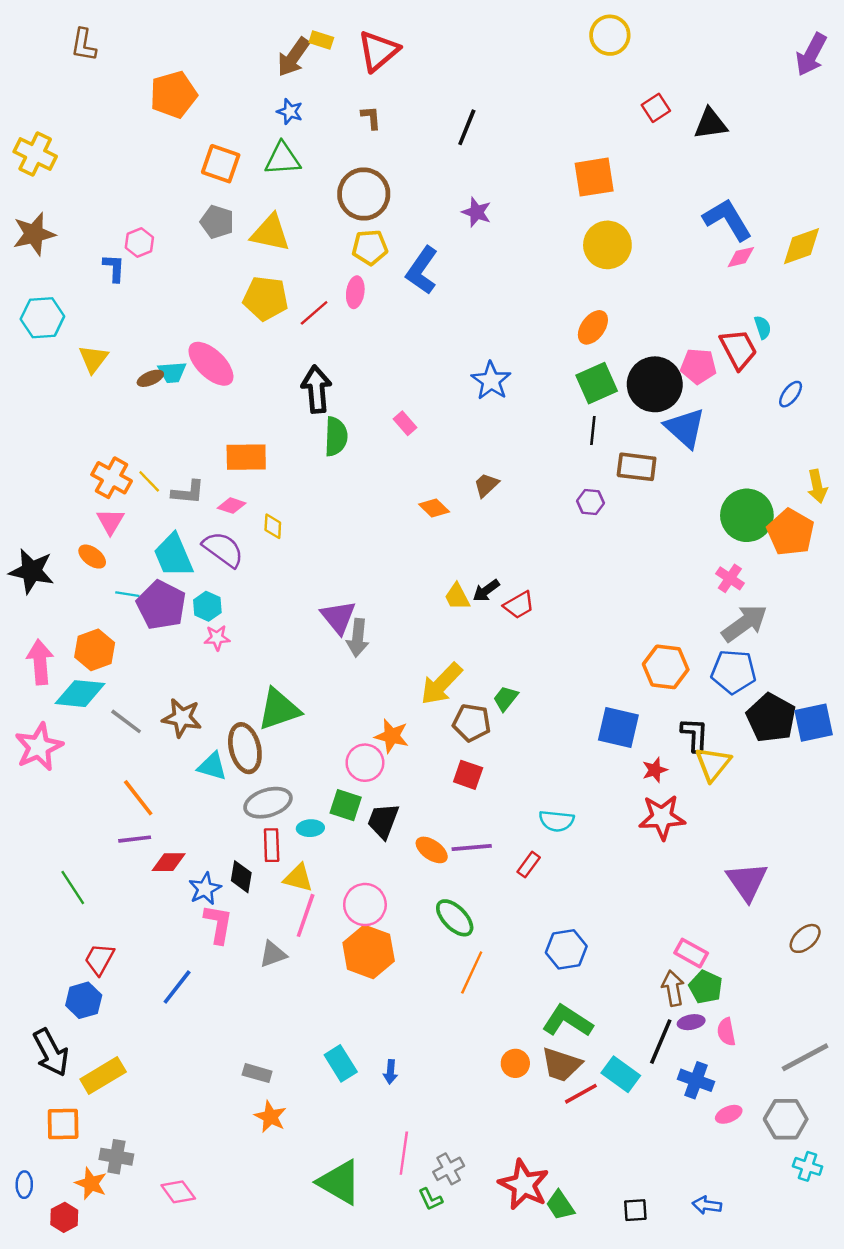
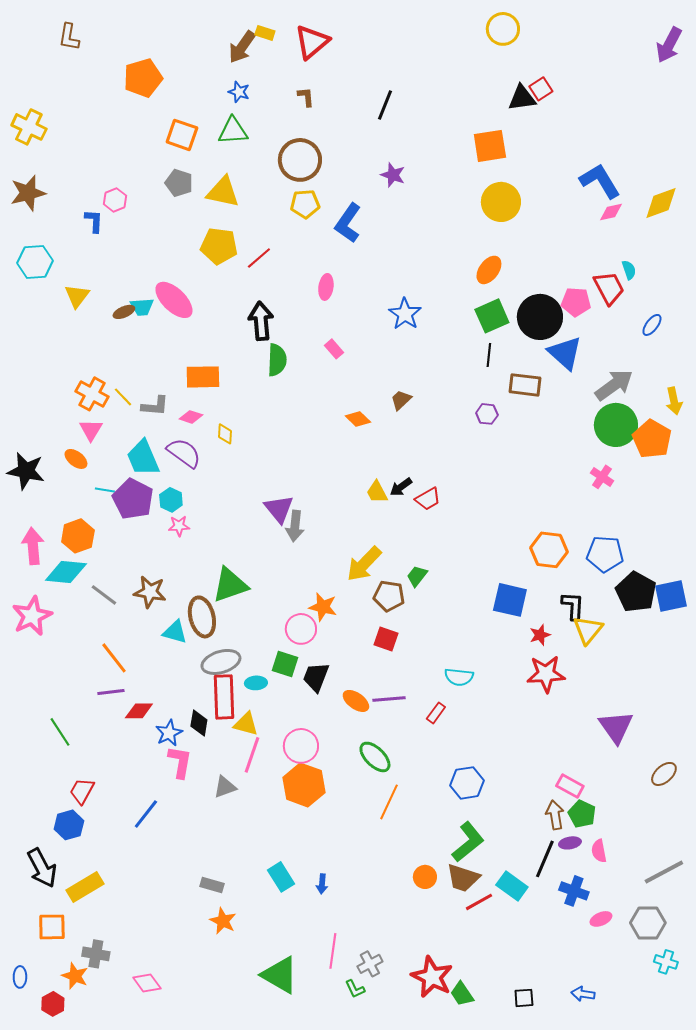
black triangle: (711, 124) -> (522, 98), moved
pink ellipse: (355, 292) -> (326, 287), moved
gray arrow: (744, 623) -> (614, 385), moved
red rectangle: (272, 845) -> (224, 697), size x1.6
green L-shape: (567, 1021) -> (468, 842), turned 108

